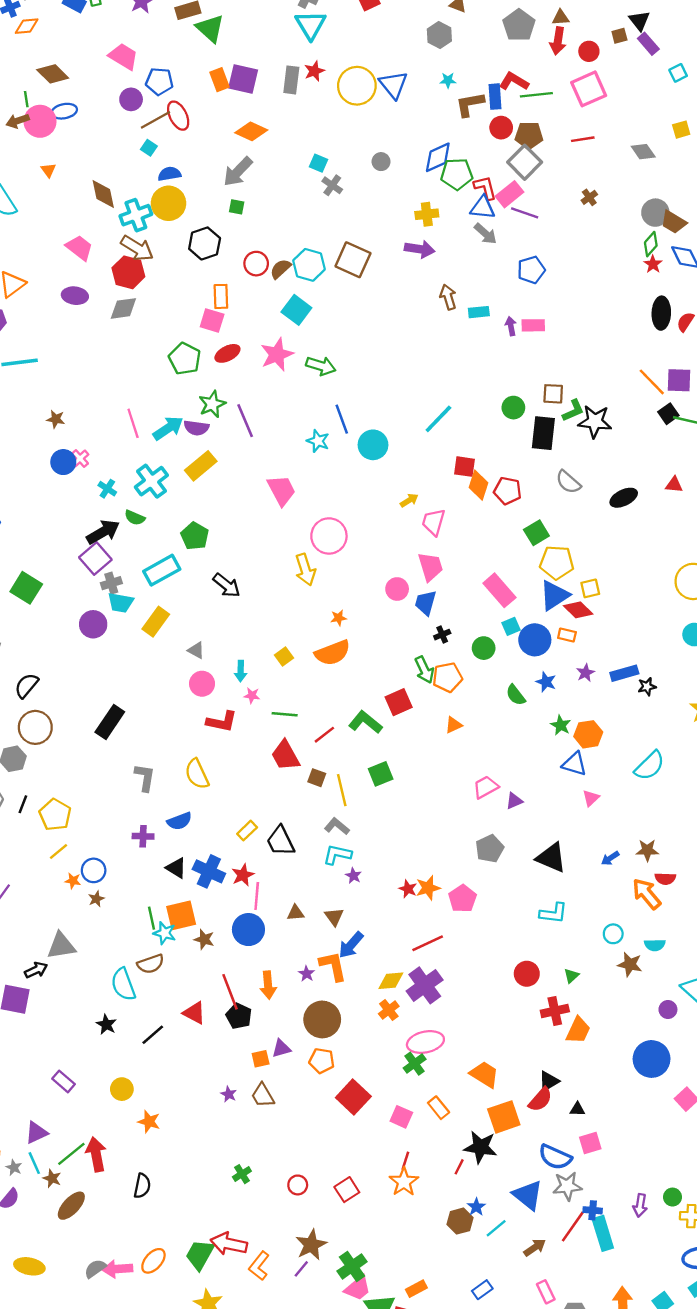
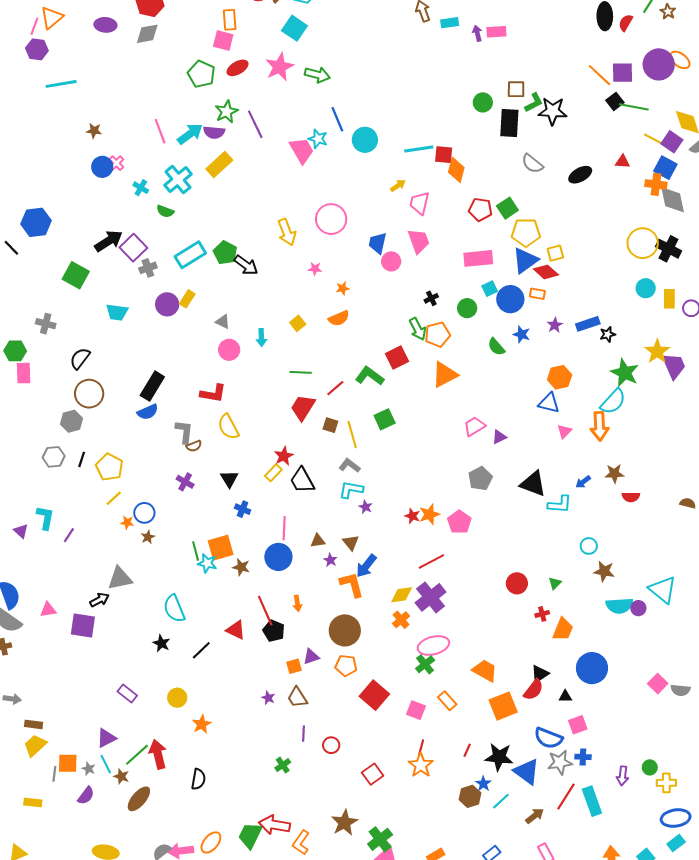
cyan line: (438, 419) -> (419, 149), moved, turned 40
pink trapezoid: (282, 490) -> (302, 150), moved
red pentagon: (508, 491) -> (480, 209), moved
black arrow: (103, 532) -> (109, 241), moved
green pentagon: (195, 536) -> (225, 253), moved
yellow arrow: (305, 570) -> (287, 232), moved
pink rectangle: (499, 590) -> (478, 258), turned -52
cyan trapezoid: (121, 603) -> (117, 312), moved
blue trapezoid: (426, 603) -> (378, 243), moved
yellow rectangle: (156, 622) -> (187, 299), size x0.7
purple circle: (93, 624) -> (167, 304), moved
orange semicircle: (333, 653) -> (339, 318), size x0.7
pink star: (252, 695) -> (315, 269), moved
red L-shape: (222, 722) -> (213, 393), moved
orange triangle: (454, 725) -> (445, 375), size x1.8
green star: (561, 725) -> (625, 373), moved, size x1.6
red trapezoid: (285, 755) -> (303, 407), turned 64
blue semicircle: (179, 821) -> (148, 412), moved
purple cross: (143, 836) -> (185, 482), turned 30
black triangle: (176, 868) -> (229, 479), moved, turned 30
blue cross: (209, 871) -> (243, 509), size x0.6
red star: (243, 875) -> (284, 456), moved
orange arrow: (647, 894) -> (599, 426), moved, turned -140
cyan L-shape: (553, 913) -> (560, 504), moved
cyan semicircle: (655, 945) -> (619, 606), moved, size x1.5
brown semicircle: (151, 964) -> (194, 446), moved, size x0.7
purple star: (307, 974) -> (330, 560), moved
orange arrow: (268, 985) -> (297, 603), size x0.7
red cross: (555, 1011) -> (542, 614), size x0.6
blue circle: (652, 1059) -> (592, 668), moved
orange star: (149, 1122) -> (202, 724), turned 30
black star: (481, 1147) -> (499, 757), moved
red circle: (298, 1185) -> (331, 745), moved
blue cross: (593, 1210) -> (583, 757), moved
purple line: (301, 1269) -> (303, 734), moved, turned -35

